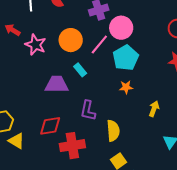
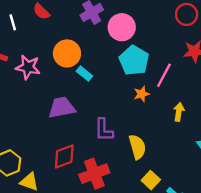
pink line: (99, 45) -> (164, 75), moved
cyan rectangle: (80, 70) -> (84, 74), moved

